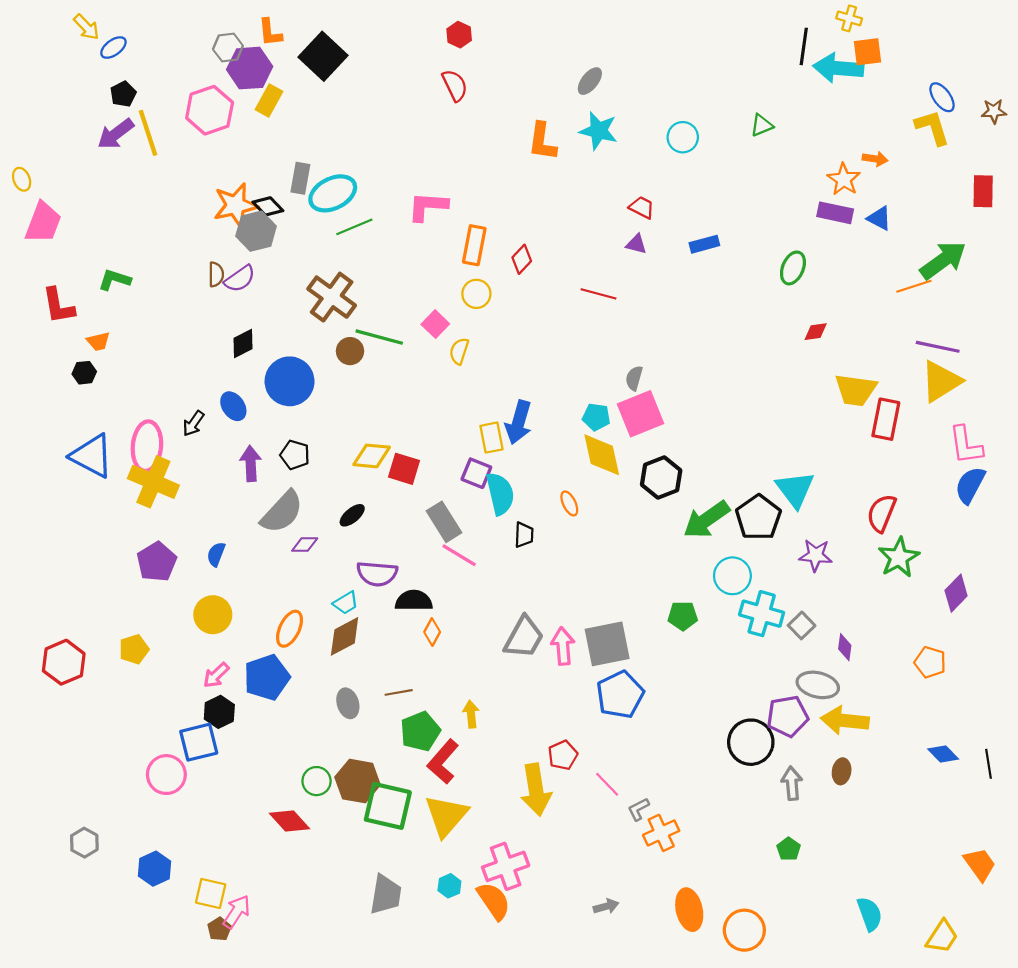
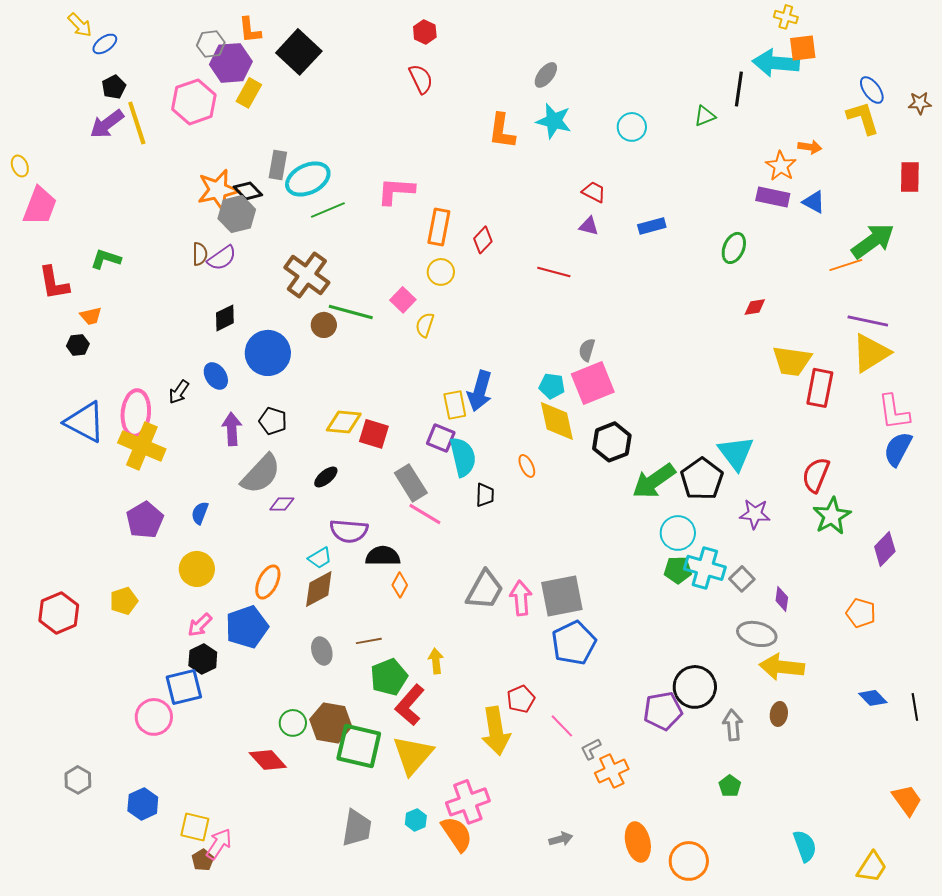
black line: (804, 46) -> (739, 89), moved
green pentagon: (683, 616) -> (678, 570), moved
purple pentagon: (788, 716) -> (663, 711), moved

